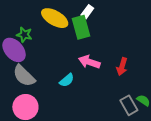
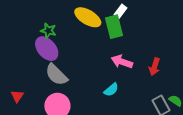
green star: (24, 35) -> (48, 31), moved
cyan semicircle: (67, 80) -> (111, 90), moved

